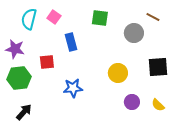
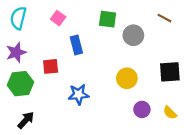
cyan semicircle: (29, 19) -> (18, 18), moved
gray circle: (134, 33) -> (133, 35), moved
purple star: (15, 49) -> (16, 52), turned -30

